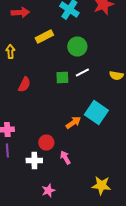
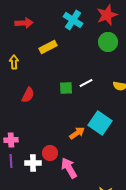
green circle: (77, 46) -> (108, 42), moved
pink arrow: (65, 158) -> (69, 168), size x1.5
white cross: (34, 160) -> (33, 163), moved

